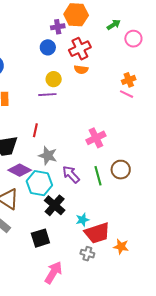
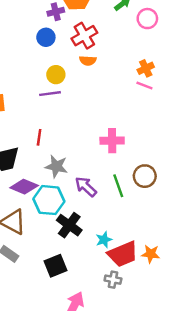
pink cross: (96, 138) -> (112, 141), turned 30
orange star: (121, 247) -> (151, 254), moved

